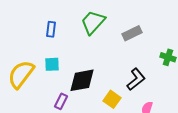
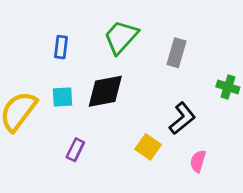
gray rectangle: (132, 33) -> (177, 53), turned -48
black diamond: (82, 80) -> (105, 91), moved

